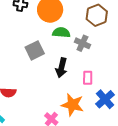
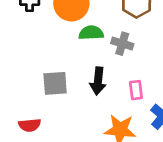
gray square: (35, 50) -> (55, 83), moved, turned 30

